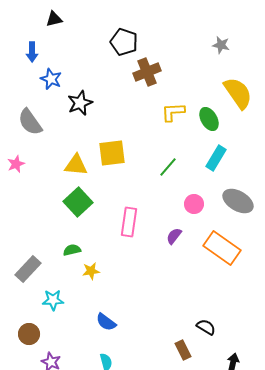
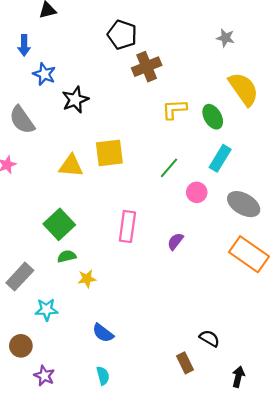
green square: (78, 202) -> (59, 224), moved
pink circle: (194, 204) -> (197, 192), moved
orange rectangle: (222, 248) -> (249, 254), moved

